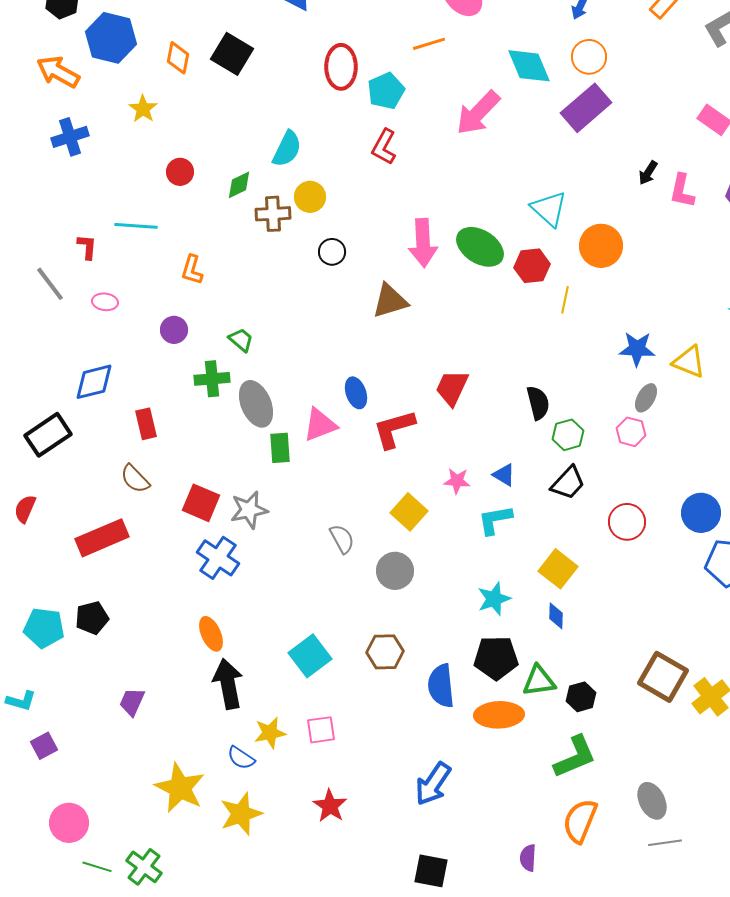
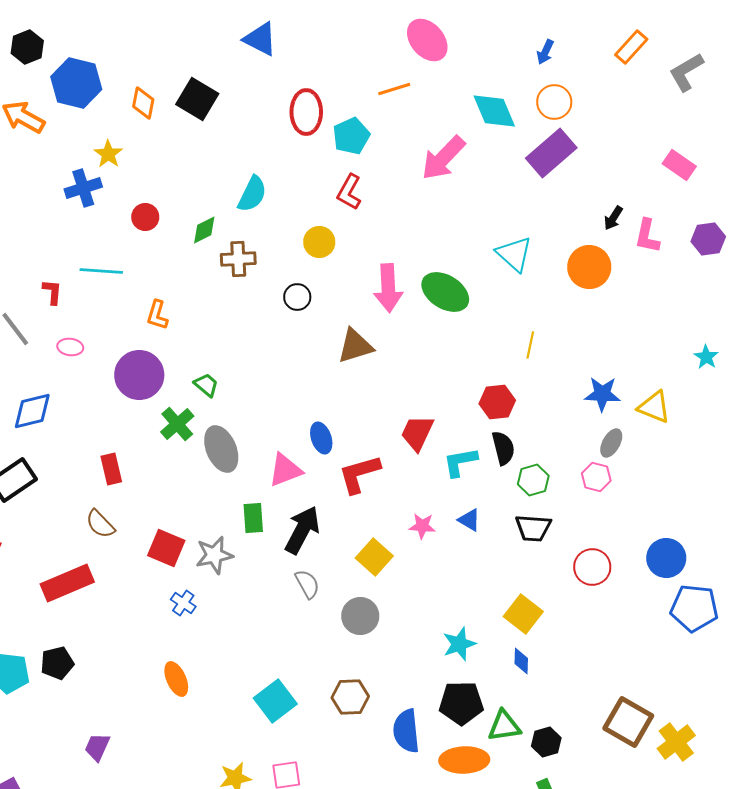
blue cross: (70, 137) -> (83, 188), moved
yellow circle: (310, 197) -> (319, 242), moved
orange circle: (601, 246) -> (589, 267), moved
red hexagon: (532, 266) -> (497, 402), moved
purple circle: (174, 330) -> (139, 375), size x1.8
green cross: (212, 379) -> (177, 424), turned -36
blue diamond: (94, 382) -> (32, 411), moved
green rectangle: (280, 448) -> (253, 518), moved
black trapezoid: (568, 483) -> (533, 528), turned 51
cyan L-shape: (495, 520) -> (460, 462), moved
blue cross: (218, 558) -> (183, 603), size x0.6
black arrow: (228, 684) -> (302, 530), moved, turned 39

